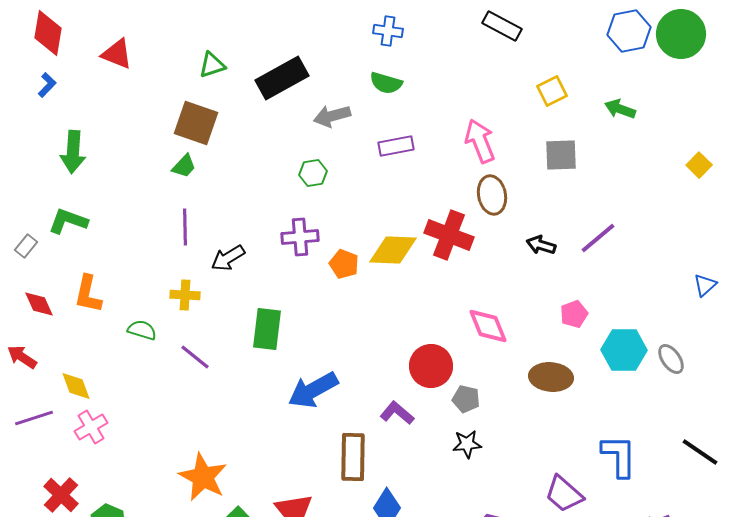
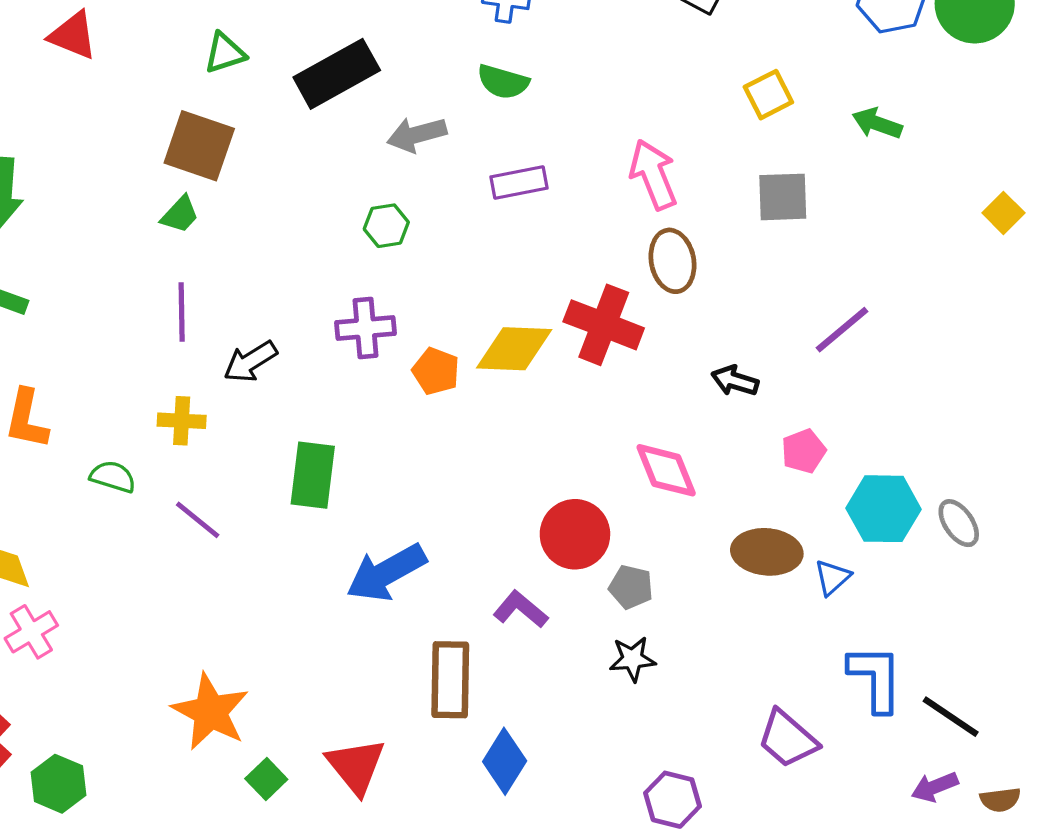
black arrow: (541, 245) -> (735, 381), moved
blue triangle: (705, 285) -> (832, 577), moved
black line: (700, 452) -> (951, 717), moved

